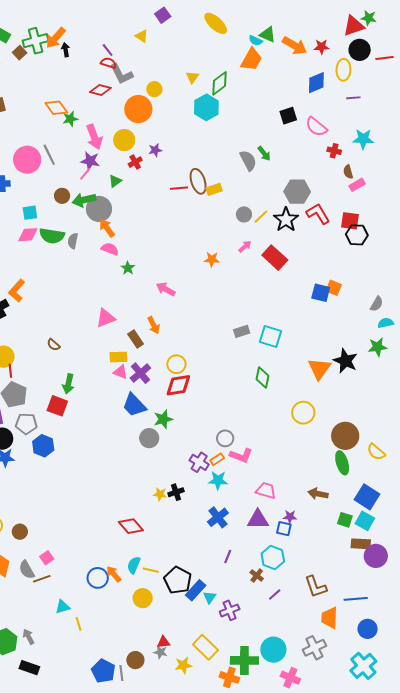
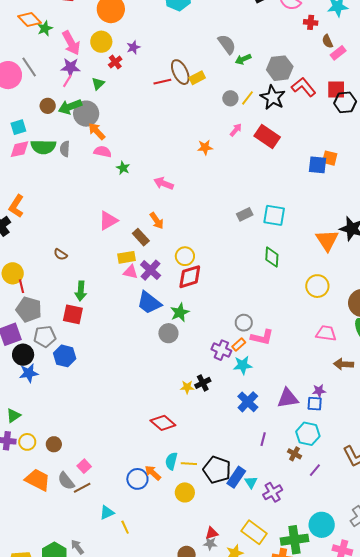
green arrow: (264, 154) -> (243, 59), moved, turned 112
pink trapezoid: (266, 491) -> (326, 333), moved

